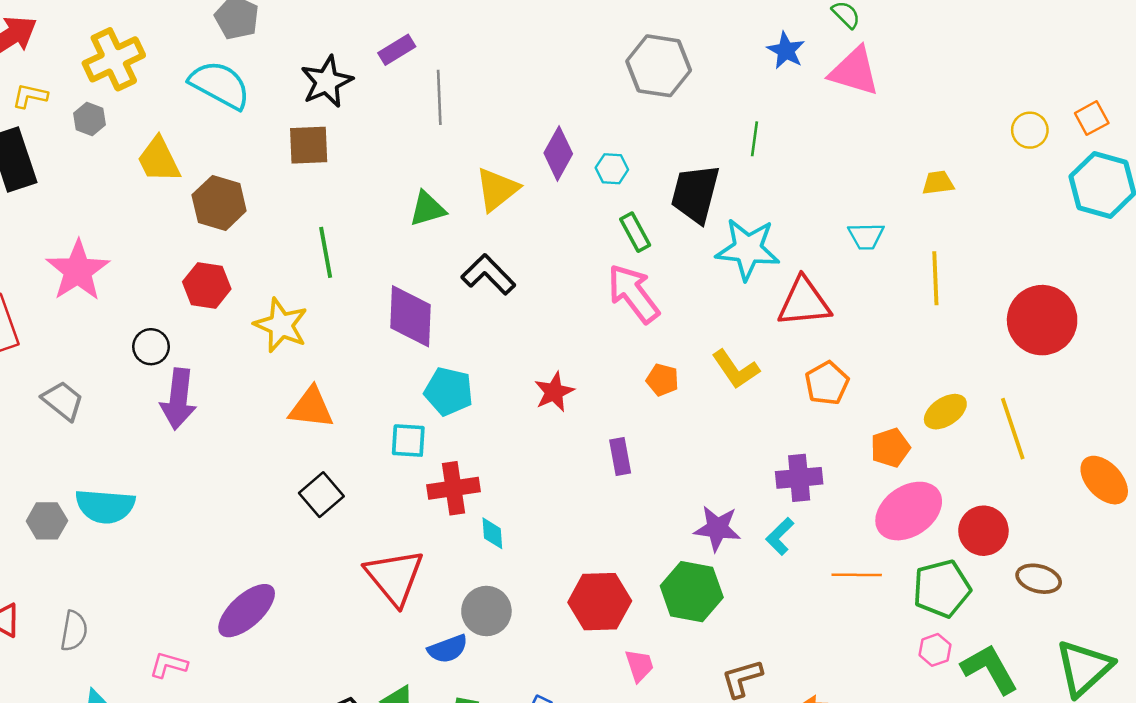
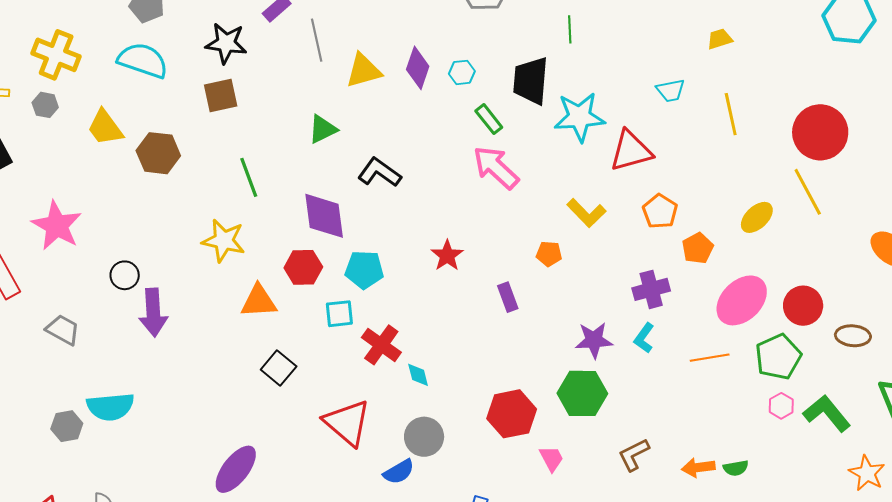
yellow cross: (114, 59) -> (56, 55), turned -33
black star: (327, 82) -> (226, 43), turned -30
yellow triangle: (497, 189) -> (364, 71), moved, turned 33
red hexagon: (207, 285) -> (303, 267), moved
orange pentagon: (662, 380) -> (549, 254), moved
yellow line: (1013, 429) -> (808, 192), moved
orange pentagon: (890, 448) -> (698, 248), moved
red cross: (453, 488) -> (381, 345), turned -36

